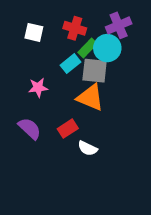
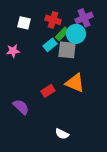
pink star: (38, 88) -> (13, 51), moved
orange triangle: (90, 97) -> (75, 83), moved
purple semicircle: (30, 129) -> (21, 107), moved
white semicircle: (88, 148) -> (62, 134), moved

